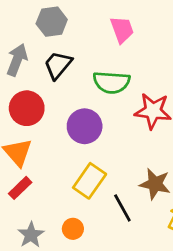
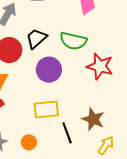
black trapezoid: (58, 65) -> (36, 38), moved
yellow rectangle: (90, 181) -> (46, 110), turned 40

